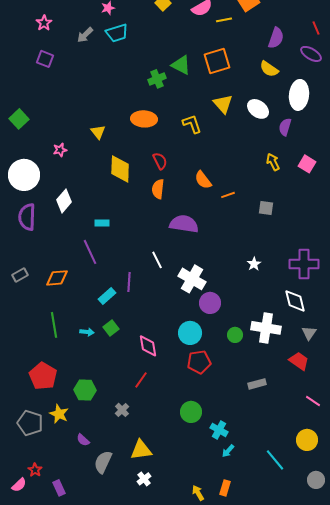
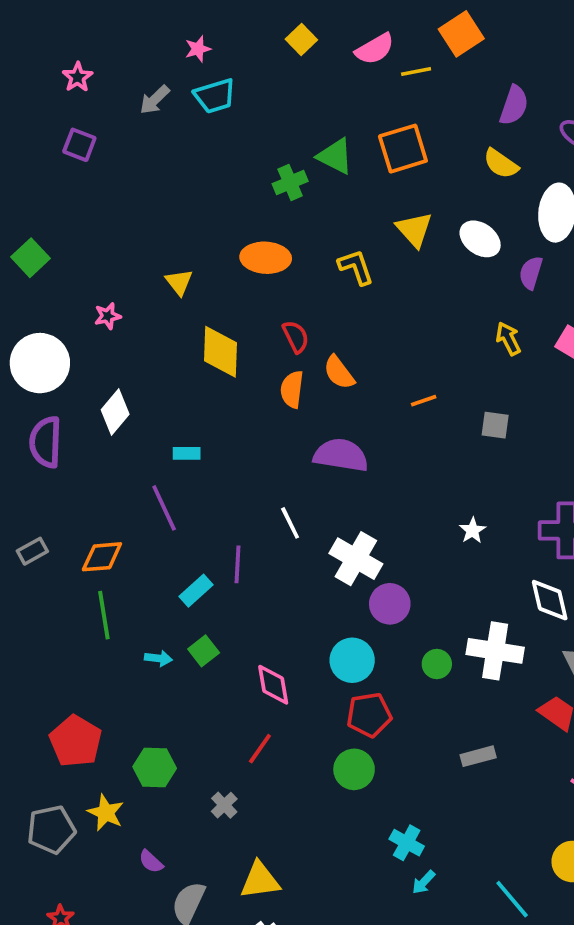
orange semicircle: (203, 180) -> (339, 372), moved
green line: (54, 325) -> (104, 615), moved
green circle: (191, 412) -> (354, 769), moved
gray pentagon: (30, 423) -> (51, 830), turned -30

